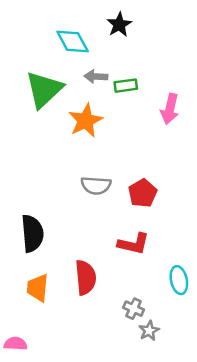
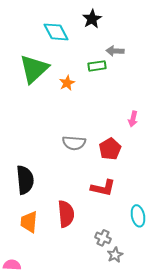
gray arrow: (96, 76) -> (115, 51), moved
pink arrow: (170, 109) -> (133, 119), moved, size x0.7
orange star: (86, 121) -> (67, 83), moved, size x0.6

